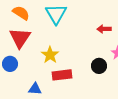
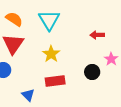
yellow star: (50, 55) -> (51, 54), moved
blue triangle: (35, 89) -> (28, 95), turned 40

